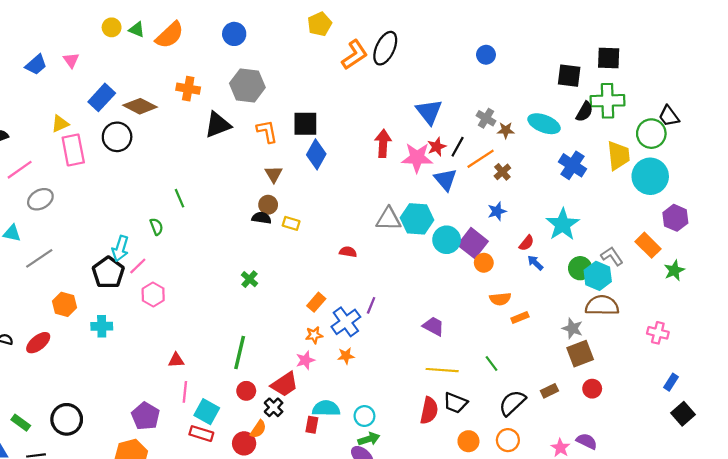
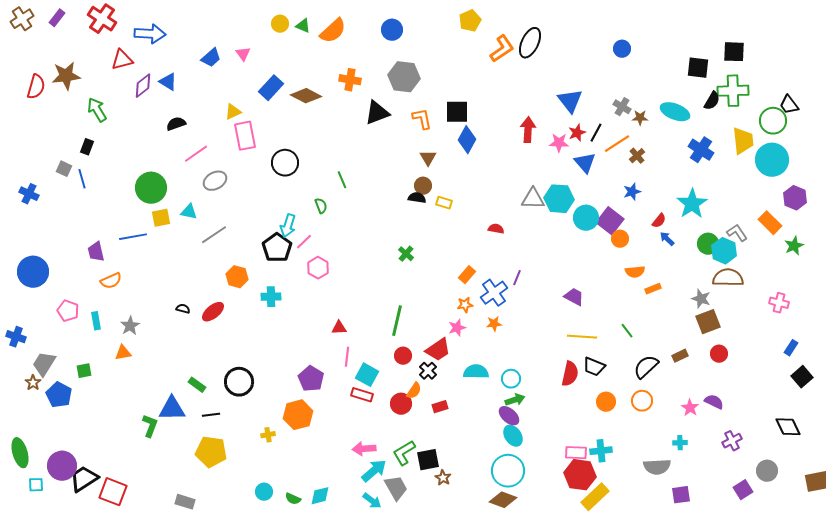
black circle: (117, 137) -> (285, 163), moved
pink star: (417, 158) -> (559, 143), size x0.7
red rectangle: (312, 425) -> (440, 407), moved, turned 63

